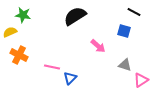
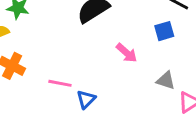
blue square: (124, 31) -> (164, 31), turned -32

